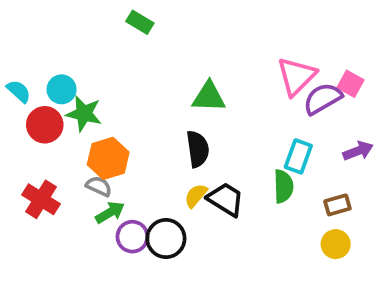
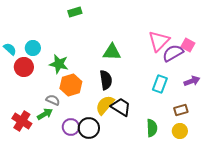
green rectangle: (140, 22) -> (75, 12), turned -48
green star: (84, 114) -> (59, 64), moved
orange hexagon: (108, 158) -> (71, 85), moved
green semicircle: (283, 186) -> (152, 128), moved
yellow semicircle: (196, 196) -> (105, 105), size x1.5
red cross: (41, 199) -> (22, 121), moved
green arrow: (110, 212) -> (45, 114), moved

